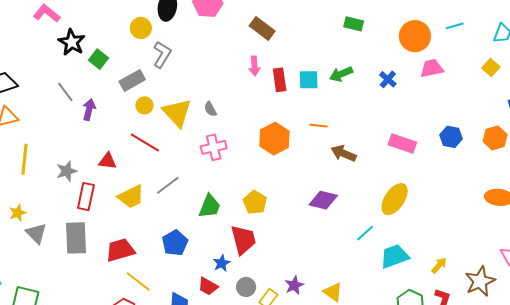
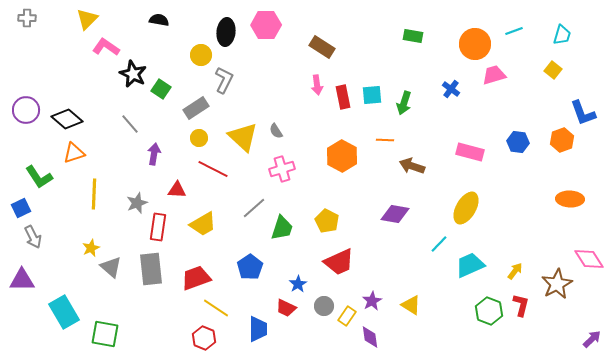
green arrow: (341, 74) -> (404, 103), moved, turned -45
yellow circle: (144, 105) -> (199, 138), moved
purple arrow: (89, 110) -> (154, 154), moved
gray line: (168, 185) -> (254, 208), moved
red trapezoid: (243, 240) -> (339, 262), moved, turned 84

